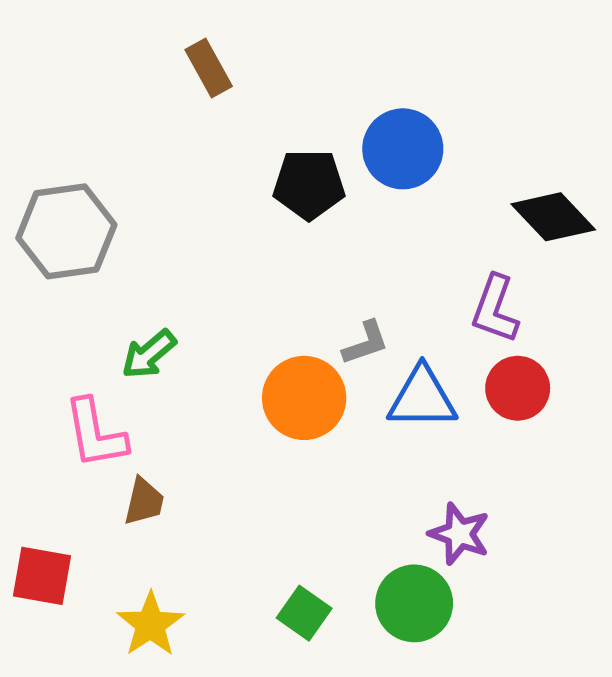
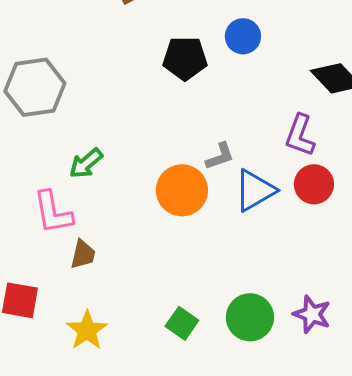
blue circle: (403, 149) -> (243, 36), size x0.7
blue triangle: (422, 398) -> (255, 190), turned -30
purple star: (459, 534) -> (312, 314), moved

